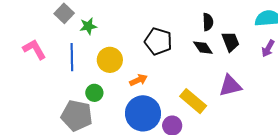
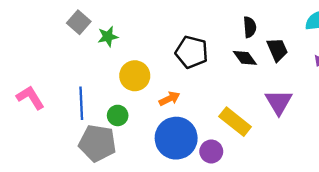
pink L-shape: (34, 49) -> (30, 98), moved
blue line: (72, 57) -> (81, 103), moved
purple triangle: (230, 86) -> (279, 102), turned -45

